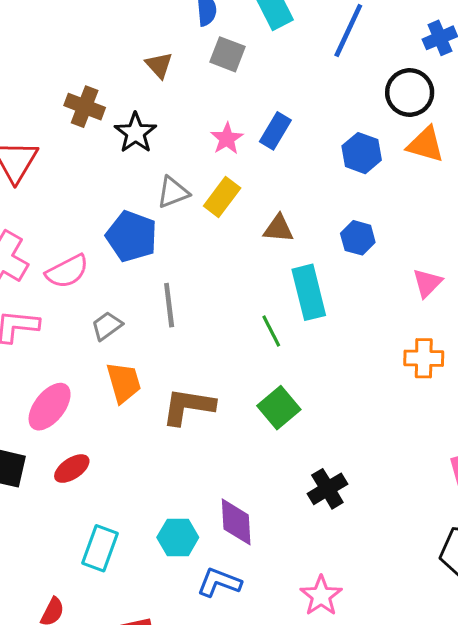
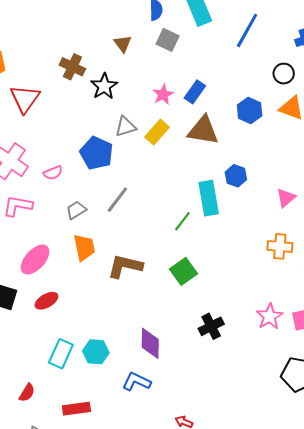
black circle: (410, 93) -> (284, 74), size x0.7
brown triangle: (278, 229) -> (203, 130), moved, size x1.6
blue hexagon: (358, 238) -> (236, 176), moved
pink semicircle: (67, 271) -> (53, 173), size x0.7
gray line: (169, 305) -> (117, 200), turned 40
green line: (271, 331) -> (182, 221), turned 60
cyan hexagon: (178, 537) -> (96, 352), moved
pink star: (321, 596) -> (270, 317), moved

